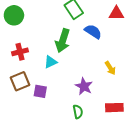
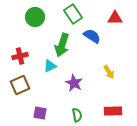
green circle: (14, 15) -> (35, 17), moved
purple star: (84, 86) -> (74, 83), moved
purple square: (40, 91) -> (40, 113), moved

